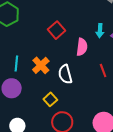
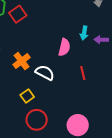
red square: (57, 30) -> (18, 14), moved
white semicircle: (65, 74) -> (45, 73), turned 126

